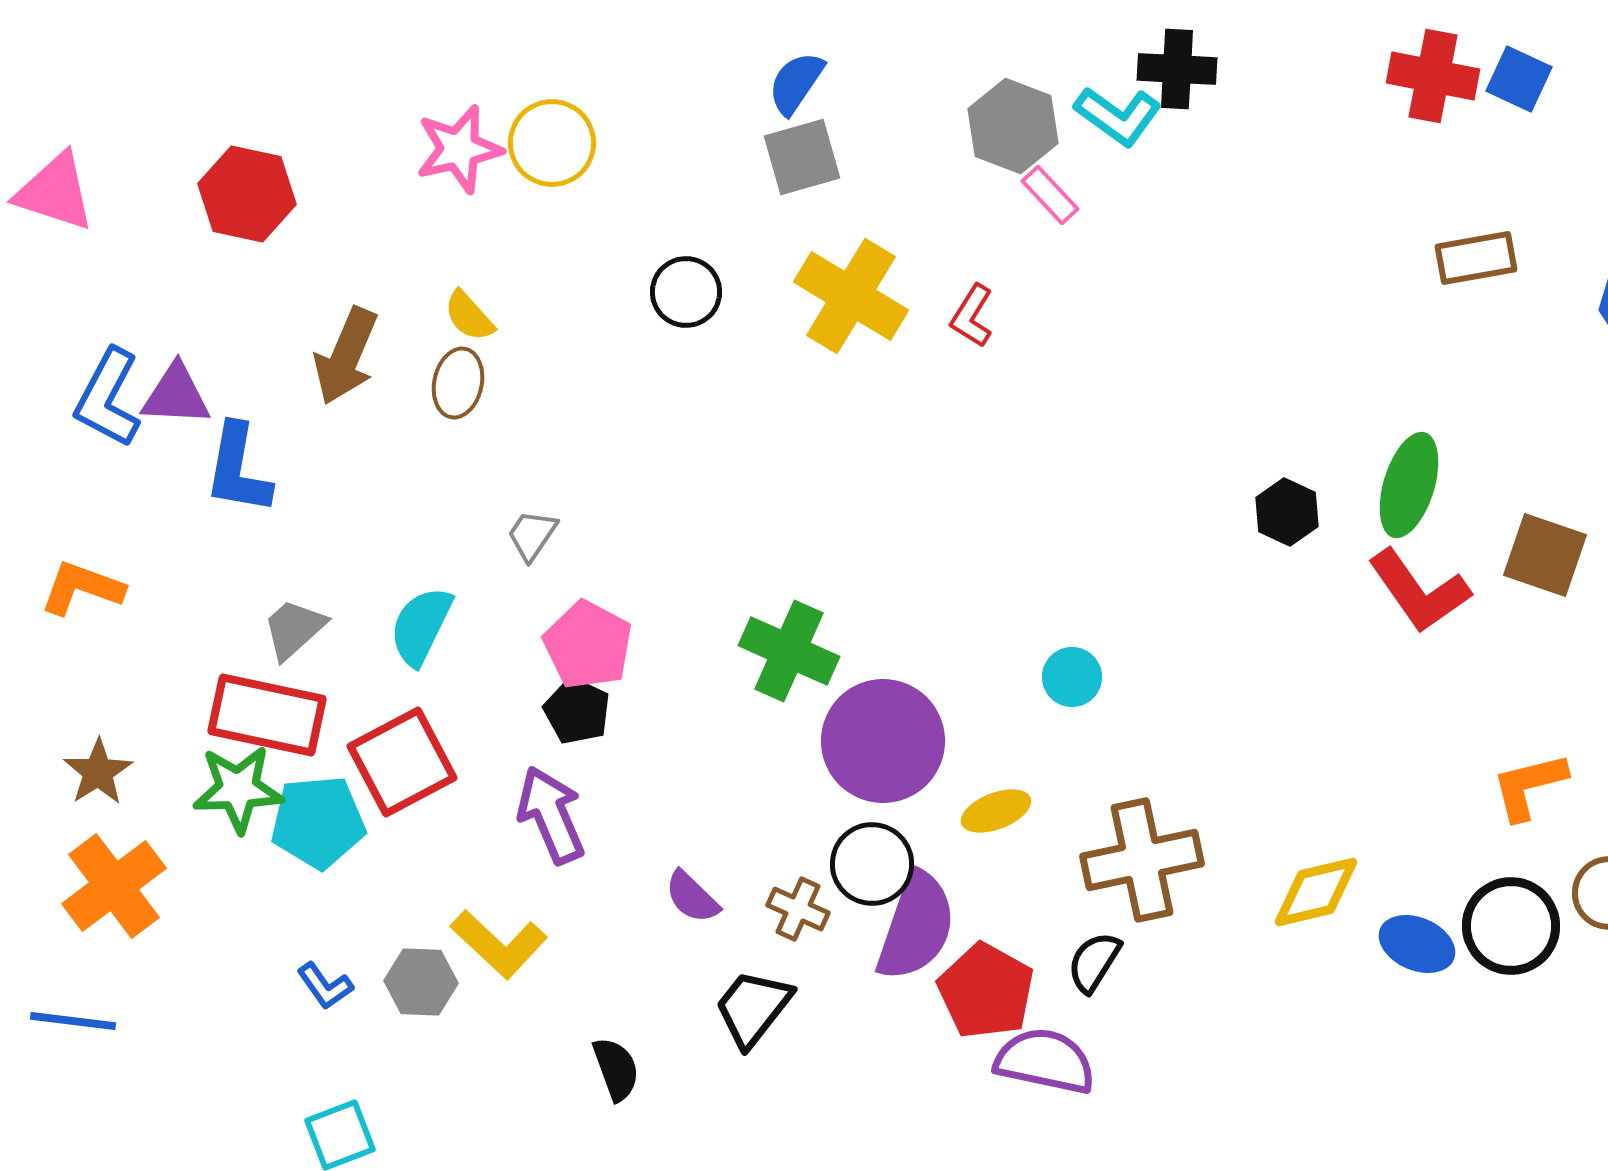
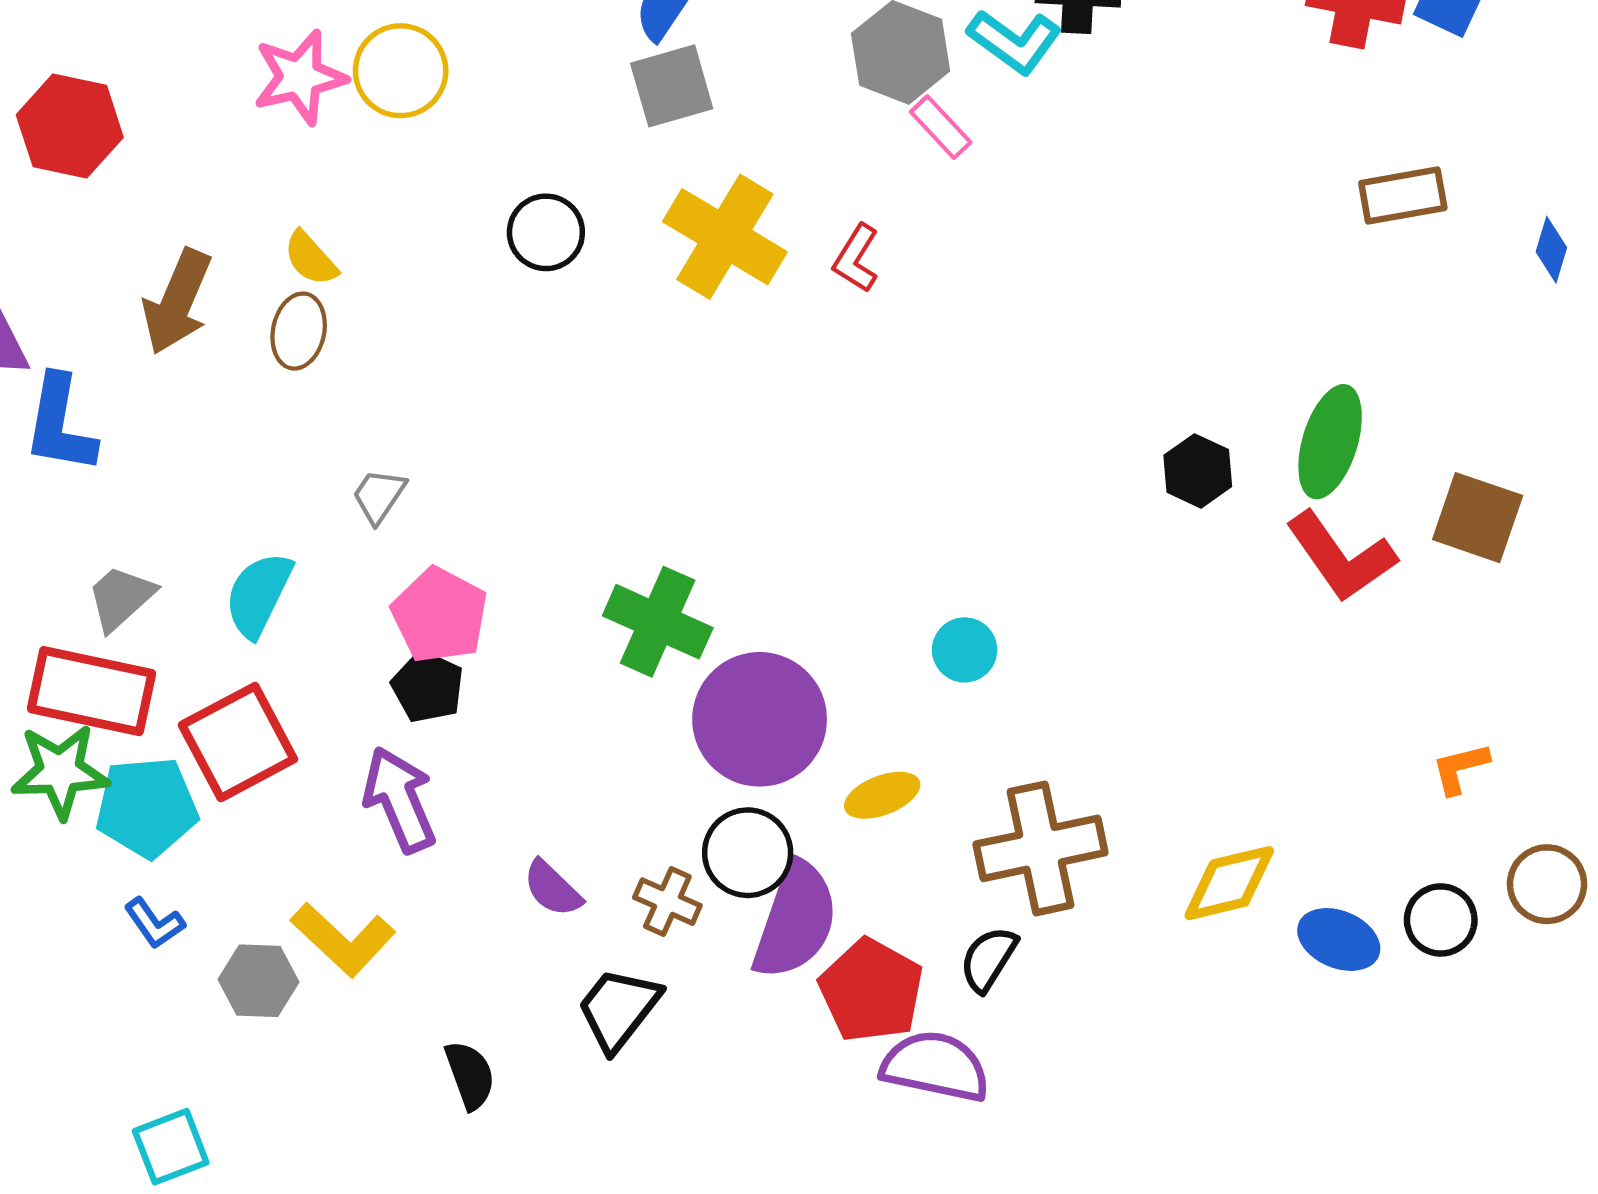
orange L-shape: (1529, 786) -> (1460, 768), size x0.7
black circle: (1511, 926) -> (1441, 920), size x0.7
blue L-shape: (325, 986) -> (154, 923), moved

